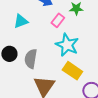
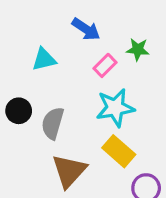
cyan star: (67, 45) -> (115, 108), turned 30

